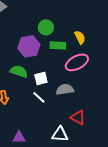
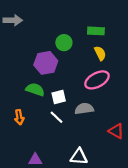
green rectangle: (58, 45) -> (96, 31), moved
red triangle: (78, 117) -> (116, 131), moved

